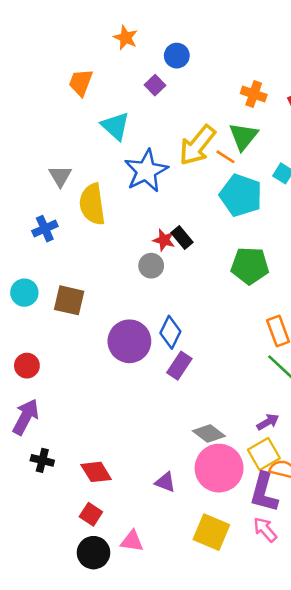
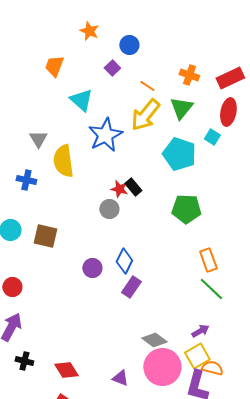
orange line: (225, 157) -> (147, 86), moved
blue cross: (45, 229) -> (26, 180), turned 36
purple circle: (129, 341) -> (92, 268), size x0.6

